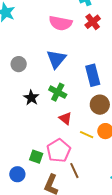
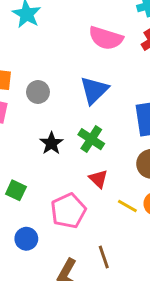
pink pentagon: (59, 151) -> (68, 211), moved
green square: (36, 157) -> (16, 190), moved
blue circle: (17, 174) -> (26, 239), moved

